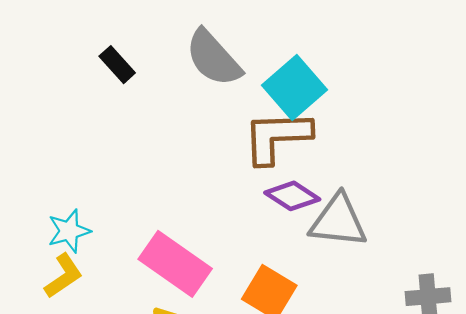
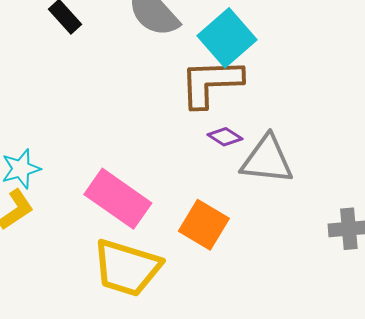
purple diamond: (292, 196) -> (225, 137), size x0.7

